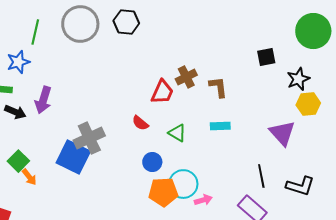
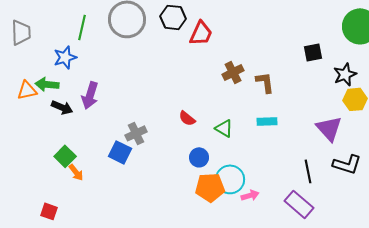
red trapezoid: (162, 92) -> (201, 33), moved
gray cross: (89, 138) -> (136, 133), size x0.7
blue square: (73, 157) -> (120, 152), size x0.7
black L-shape: (300, 186) -> (347, 164), moved

